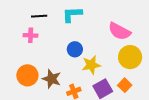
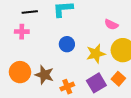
pink semicircle: (119, 31) -> (111, 25), size x0.6
yellow star: (91, 65) -> (96, 54), moved

